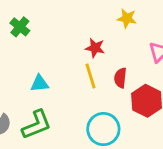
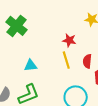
green cross: (20, 27) -> (16, 26), size x1.5

